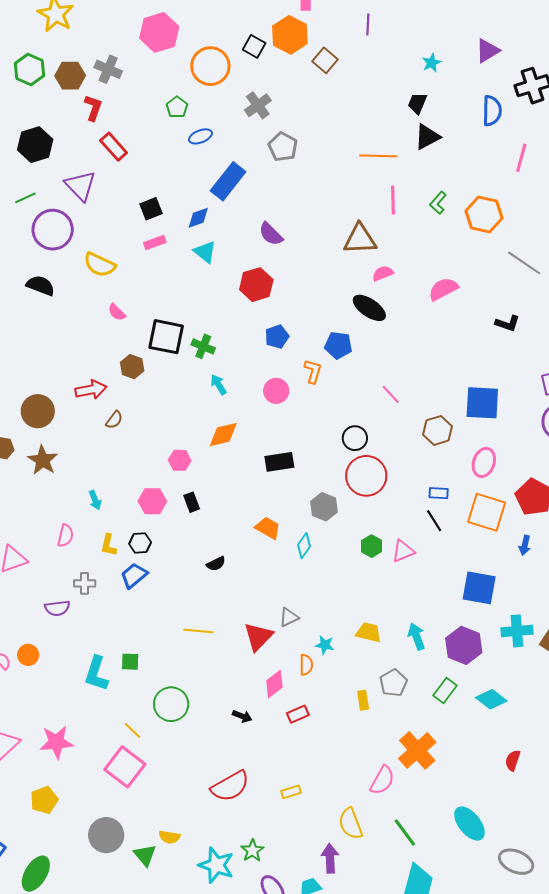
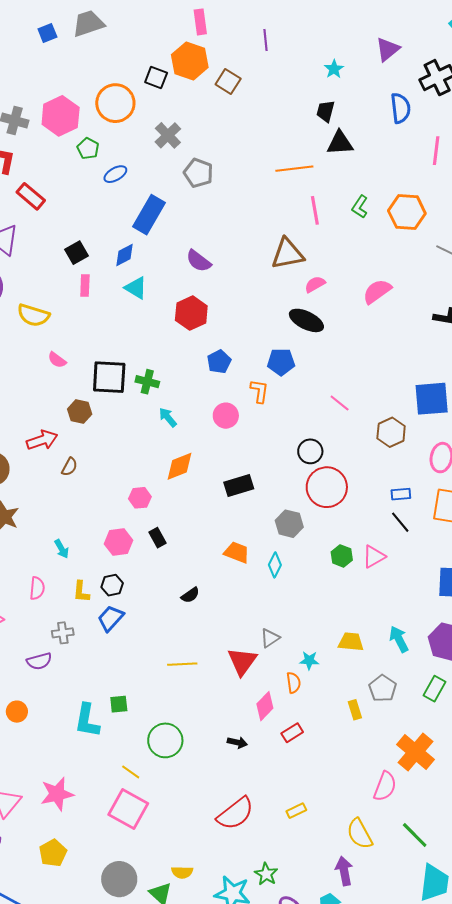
pink hexagon: (159, 32) -> (61, 116), moved
black triangle: (427, 137) -> (340, 143), turned 32
pink rectangle: (155, 243) -> (85, 286), turned -60

